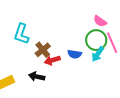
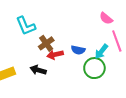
cyan L-shape: (21, 34) -> (26, 26), turned -45
green circle: (96, 40) -> (94, 68), moved

